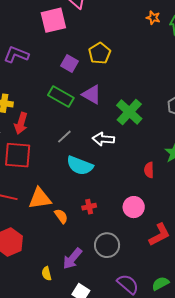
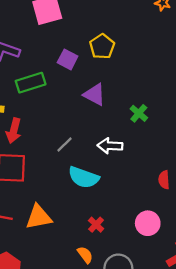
green rectangle: (61, 96) -> (31, 83), moved, turned -45
green cross: (129, 112) -> (139, 113), size x0.6
red cross: (89, 207) -> (96, 225), turned -32
orange semicircle: (61, 216) -> (85, 255), moved

